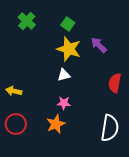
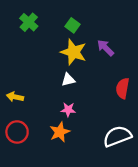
white semicircle: (110, 128) -> (117, 136), turned -120

